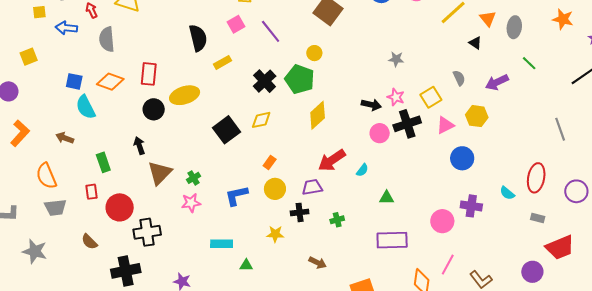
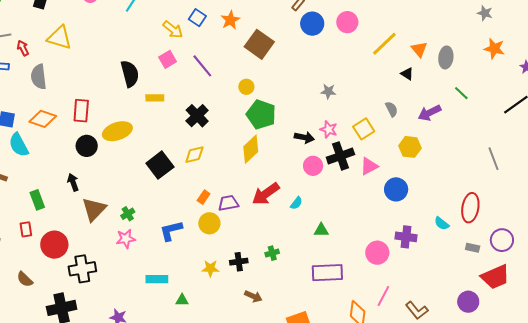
yellow rectangle: (223, 62) -> (155, 98), turned 30
green pentagon: (300, 79) -> (261, 114), moved
pink triangle: (445, 125) -> (369, 166), moved
purple trapezoid: (312, 187) -> (228, 203), moved
purple circle: (576, 191) -> (502, 240), moved
black cross: (300, 212) -> (239, 262), moved

